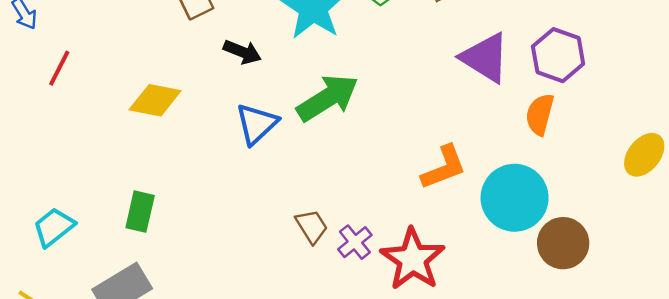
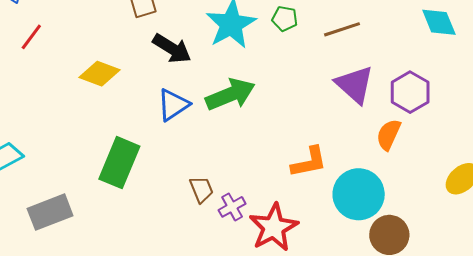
black arrow: (242, 52) -> (172, 48), size x1.4
green rectangle: (140, 212) -> (119, 163), moved, size x1.6

